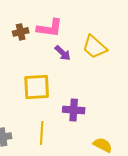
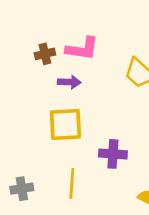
purple arrow: (63, 53) -> (69, 82), moved, turned -42

